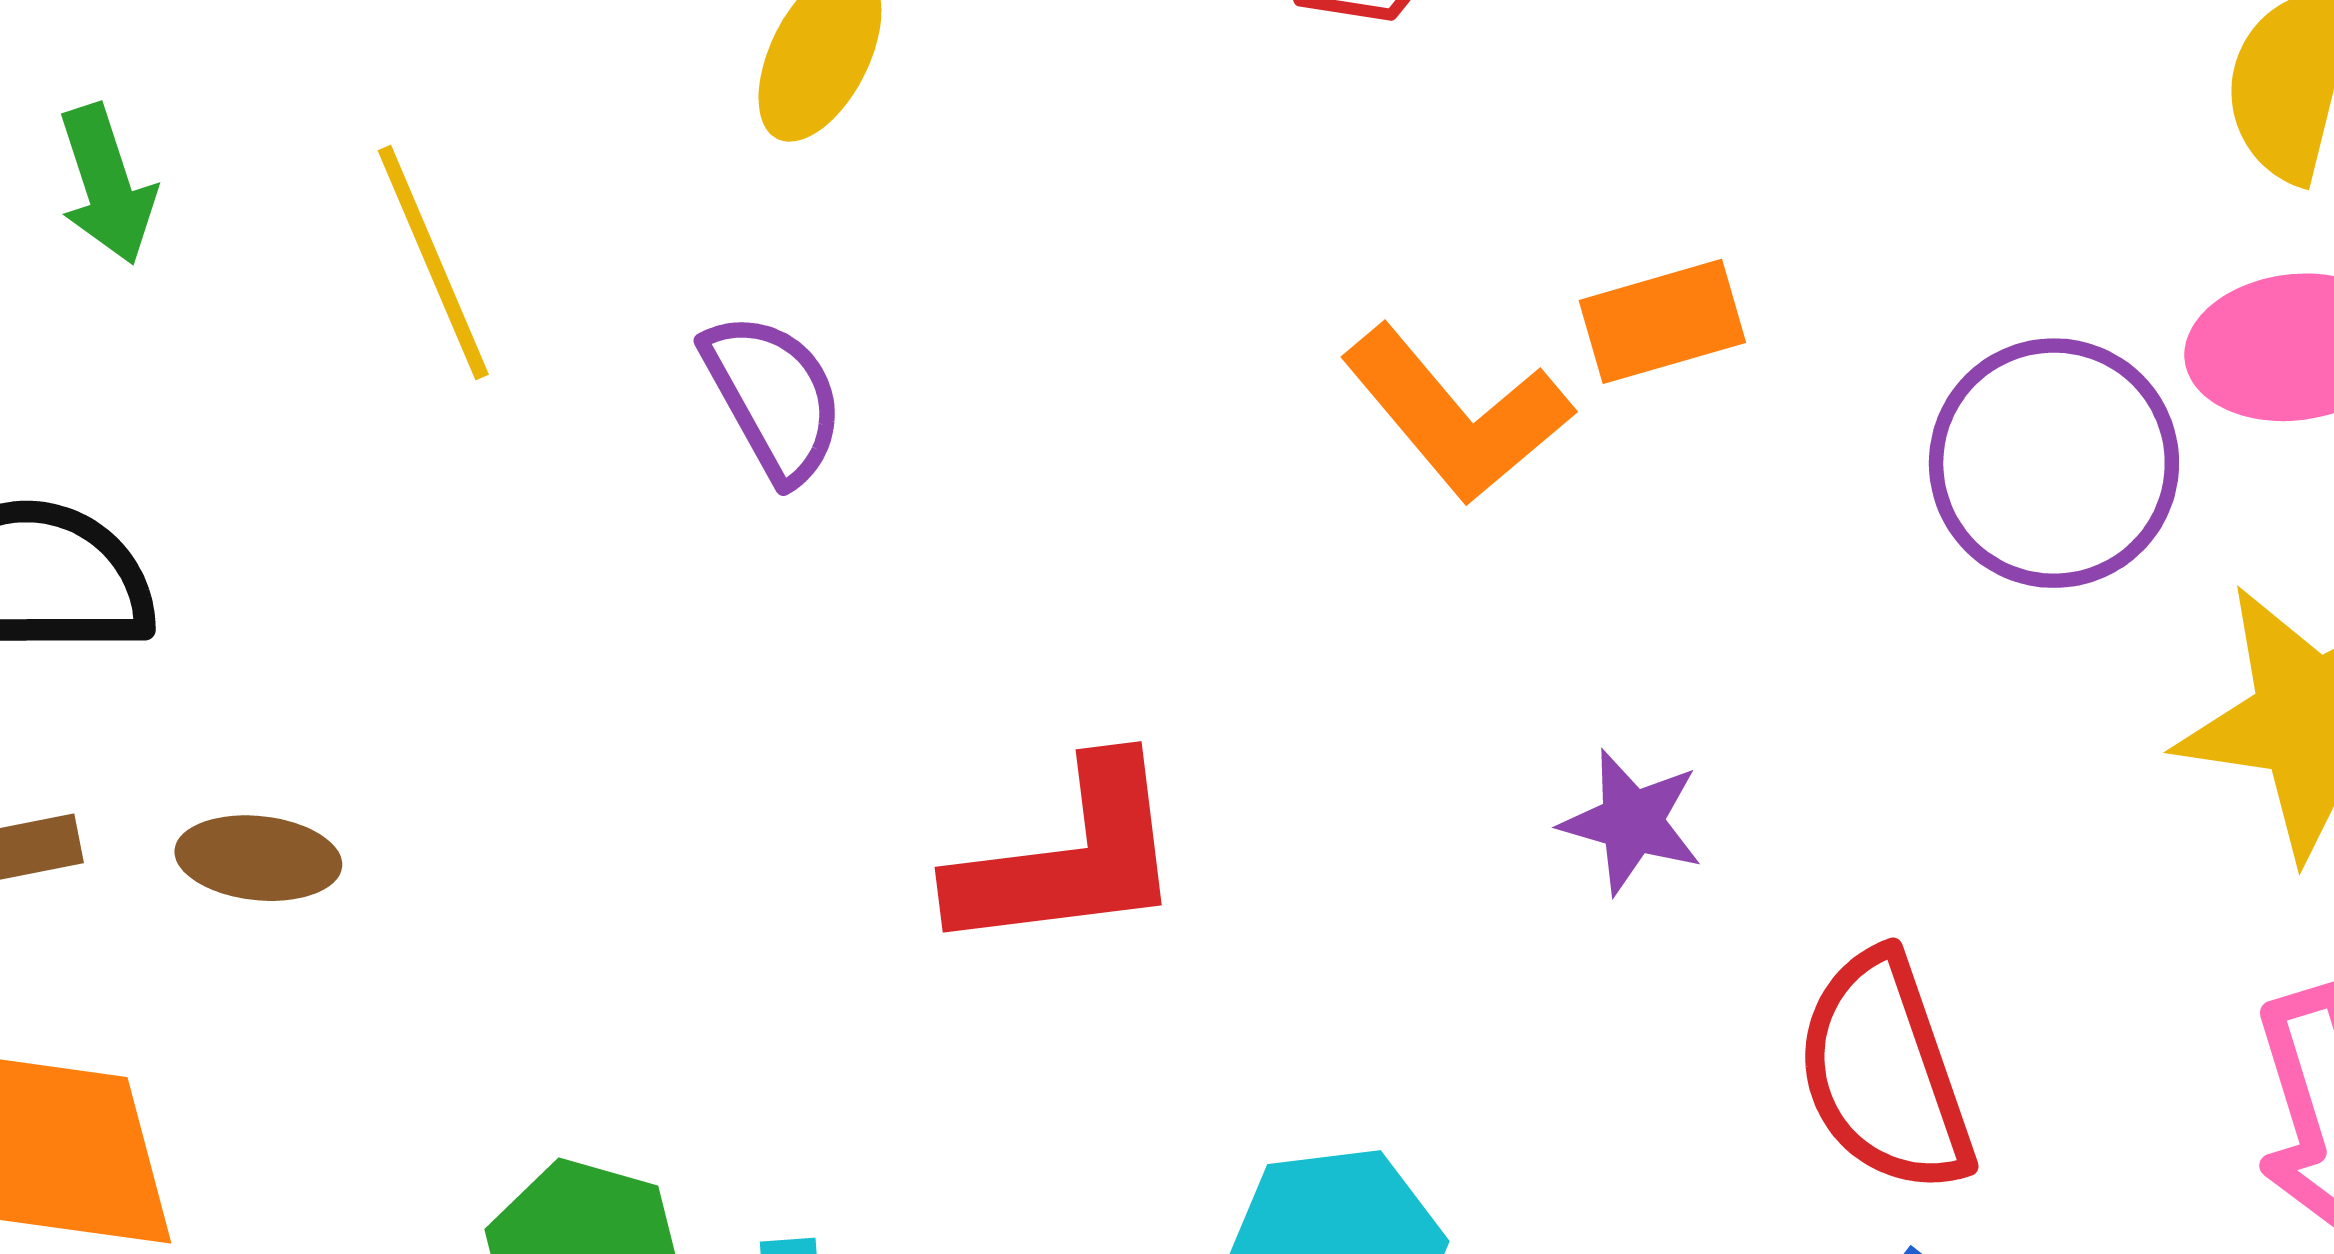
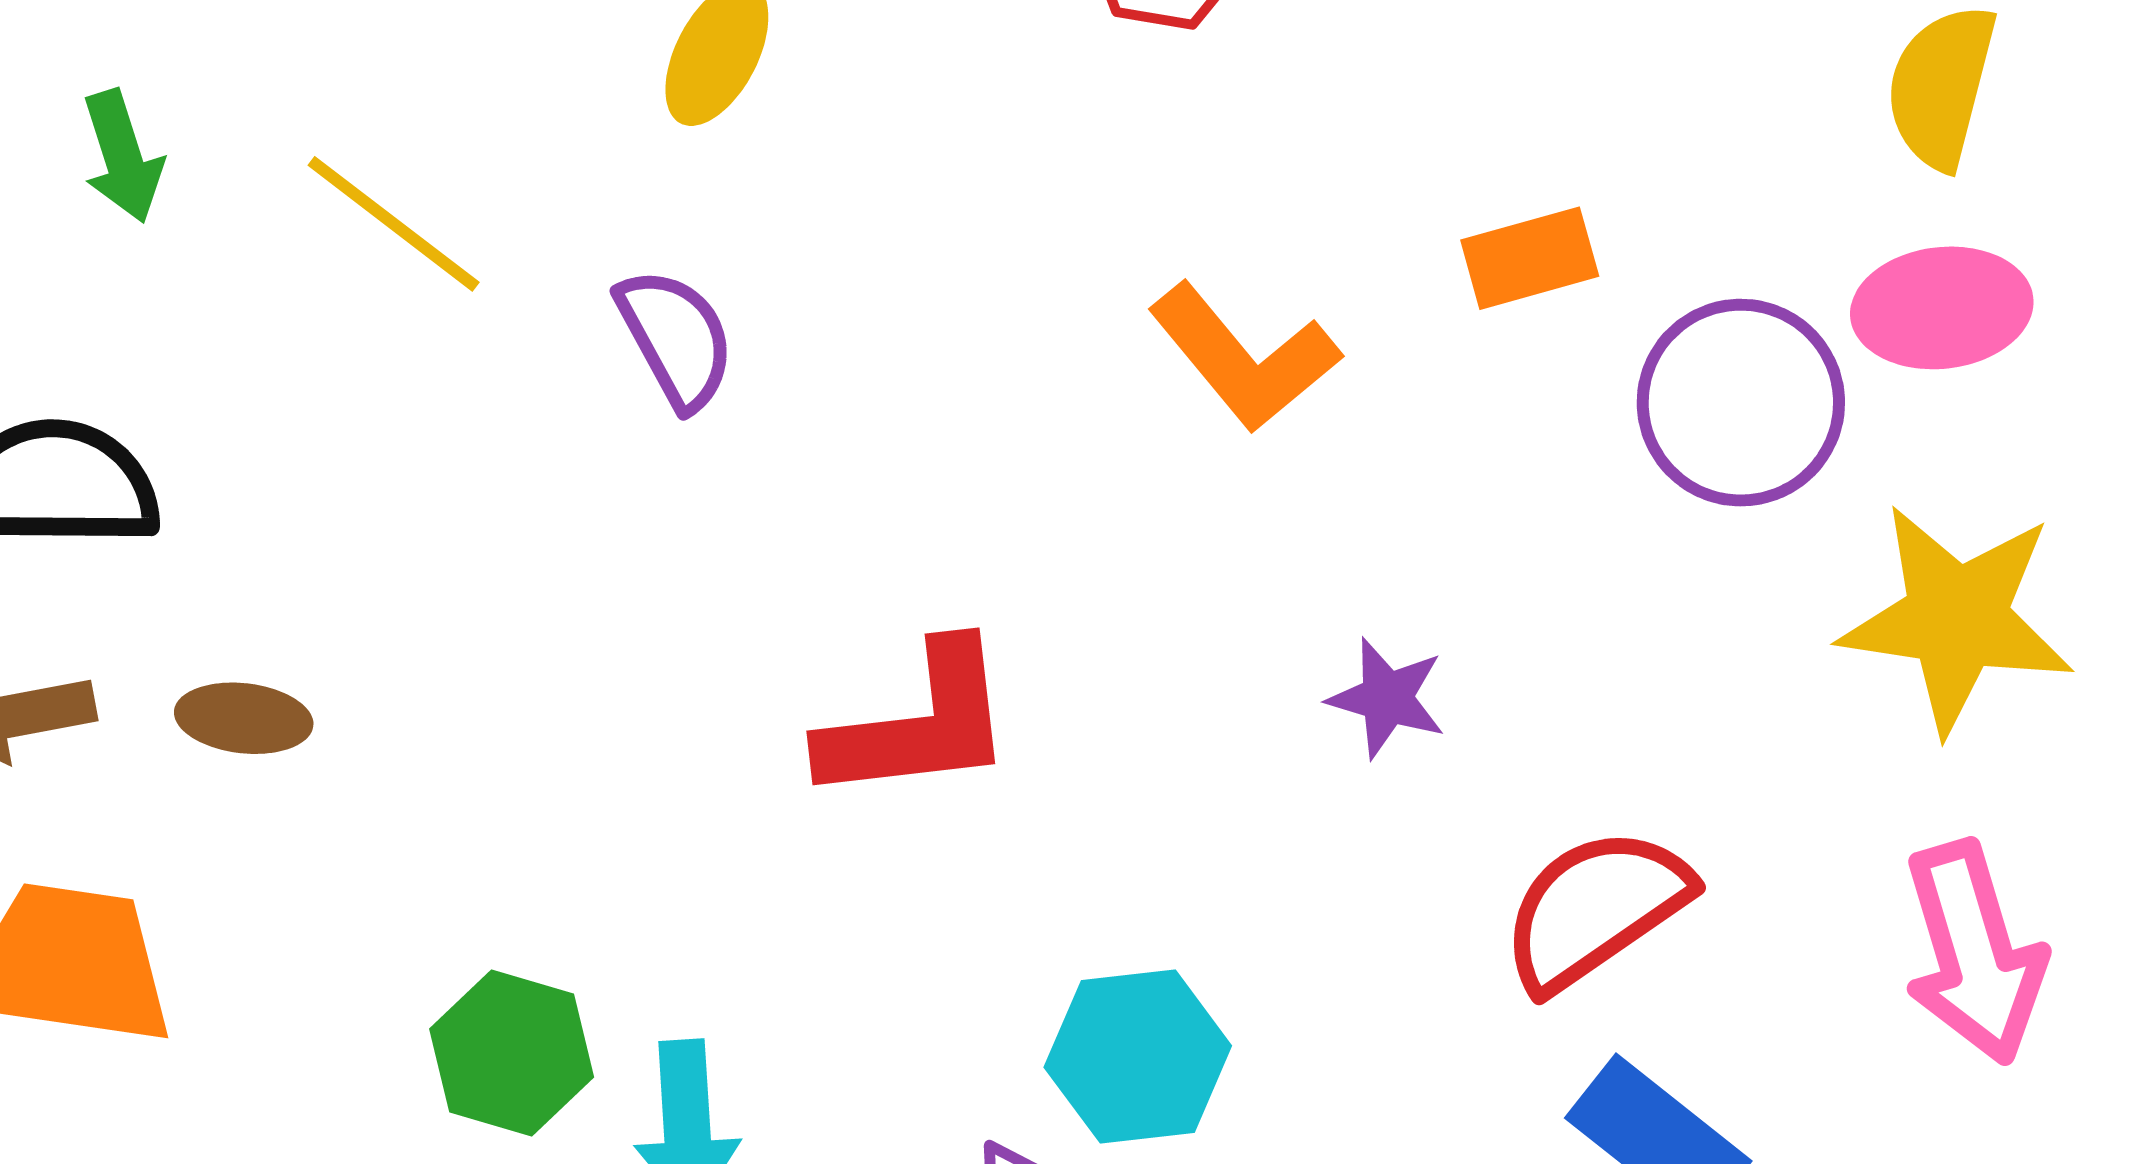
yellow line: (433, 262) -> (394, 224), turned -30
orange rectangle: (1662, 321) -> (1530, 258), moved
red semicircle: (1884, 1073) -> (1595, 909), turned 74

